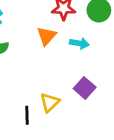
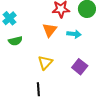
yellow triangle: (50, 102) -> (45, 63), moved

